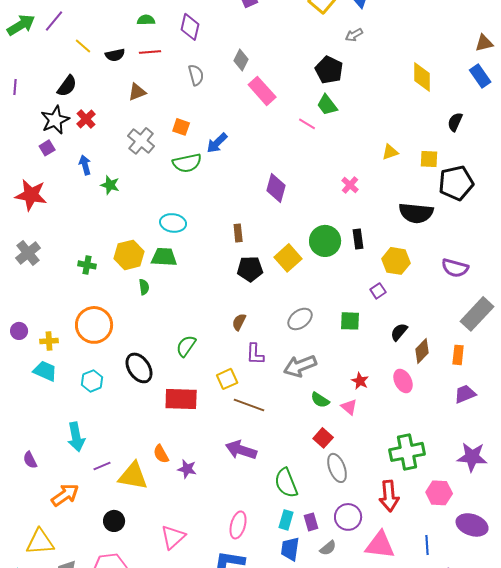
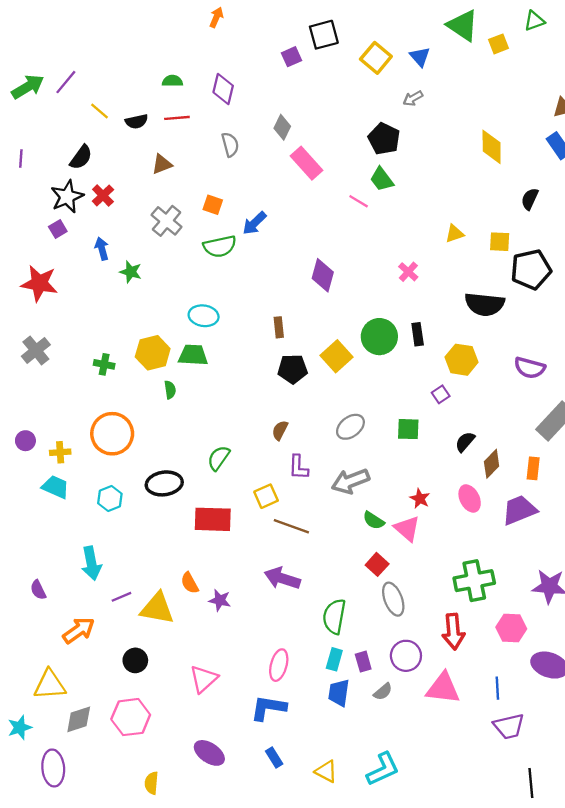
black ellipse: (139, 368) -> (164, 483), turned -64
purple trapezoid: (465, 394) -> (519, 510), moved, size x1.4
pink triangle: (349, 407) -> (407, 529), size x1.4
green semicircle: (286, 483) -> (334, 616), turned 32

